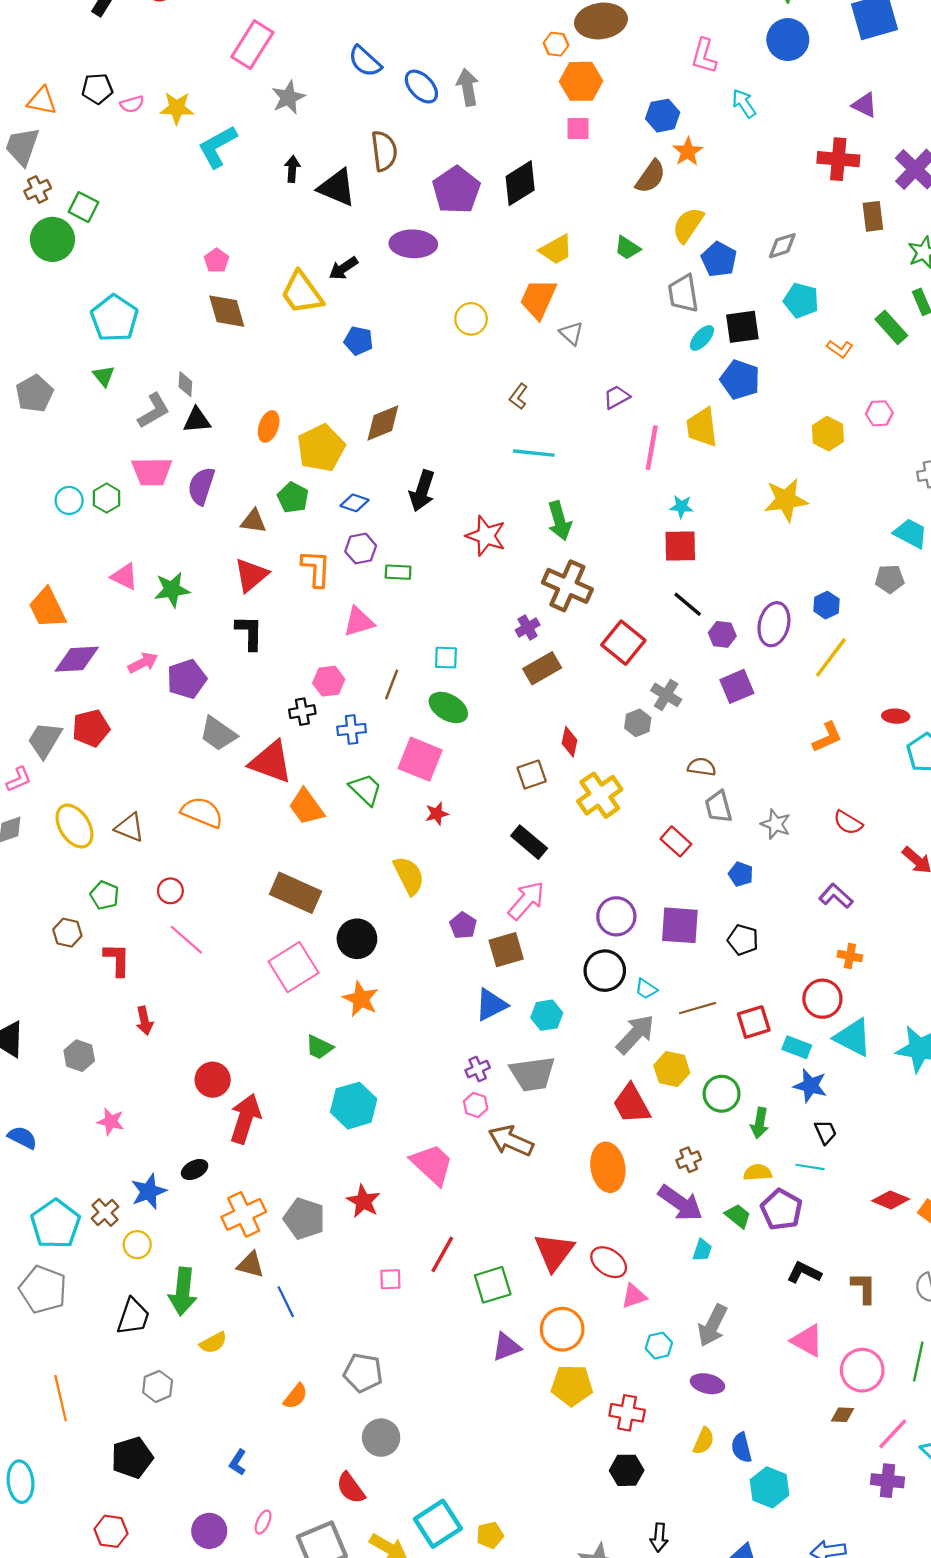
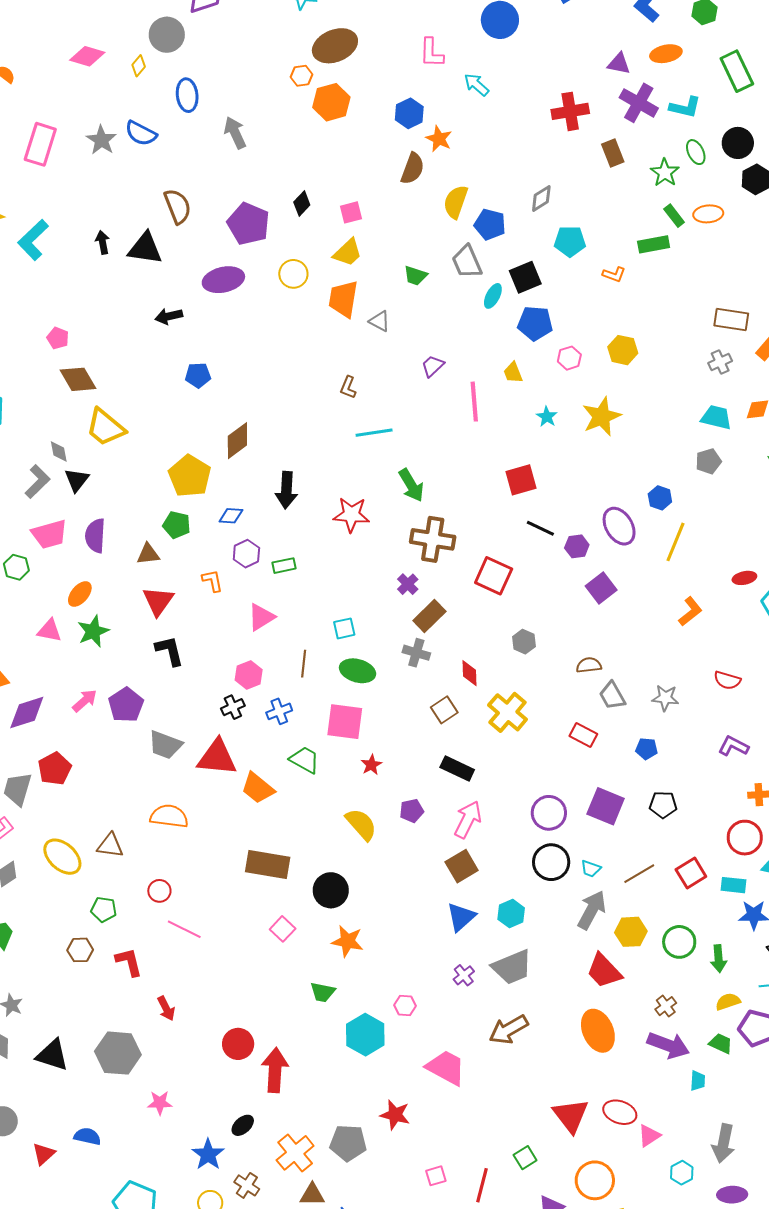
blue ellipse: (421, 87) -> (187, 95), moved, turned 52
gray star: (288, 97) -> (101, 140), moved
purple triangle: (865, 105) -> (619, 64), moved
pink square: (578, 128) -> (351, 212), moved
black diamond: (520, 183) -> (302, 204), size x0.6
green trapezoid: (627, 248) -> (415, 276), moved
black arrow: (343, 268) -> (169, 316), turned 36
yellow trapezoid: (302, 293) -> (105, 427), moved
yellow circle: (471, 319) -> (293, 274), moved
green rectangle: (891, 327) -> (654, 244), turned -44
pink hexagon: (879, 413) -> (569, 358), moved
black triangle: (197, 420) -> (77, 480), turned -32
orange ellipse: (269, 426) -> (80, 594), moved, turned 36
yellow trapezoid: (702, 427) -> (513, 373), size x0.6
cyan star: (681, 507) -> (547, 417), moved, turned -30
orange L-shape: (316, 568) -> (212, 581), size x0.7
purple ellipse: (774, 624) -> (619, 526), turned -30
gray cross: (666, 695) -> (416, 653), moved
purple pentagon: (463, 925) -> (412, 811), moved, turned -30
purple square: (680, 925) -> (606, 806), turned 33
pink square: (294, 967) -> (283, 929), size x0.6
gray hexagon: (79, 1056) -> (118, 1053), size x1.6
pink hexagon: (476, 1105) -> (405, 1006), moved
brown arrow: (511, 1141) -> (508, 1030), turned -39
brown cross: (105, 1212) -> (247, 1185), moved
red line: (442, 1254) -> (482, 1185), moved
green square: (493, 1285) -> (525, 1158), size x0.7

